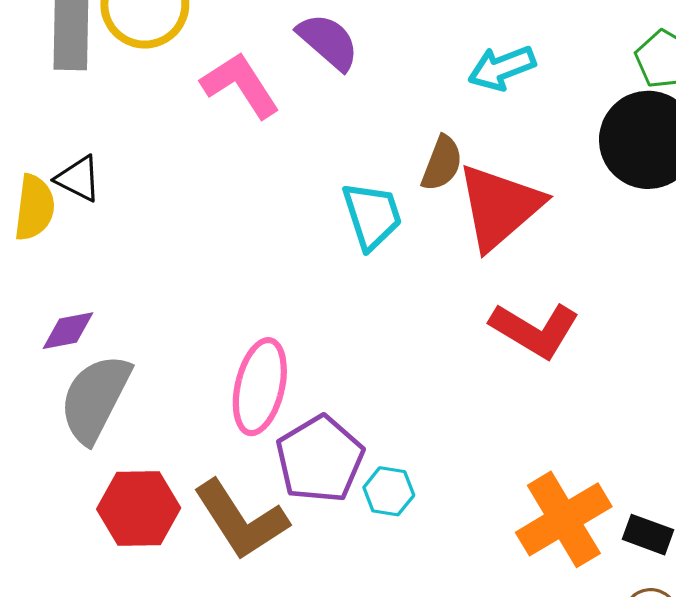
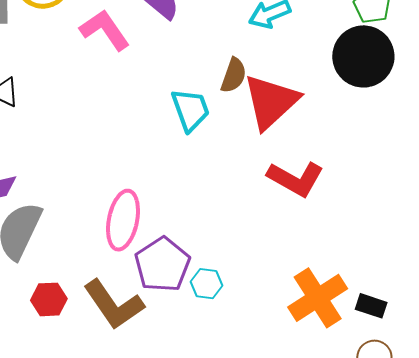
red hexagon: (139, 508) -> (49, 299), size x0.7

